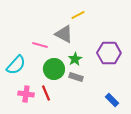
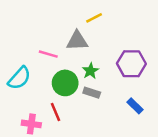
gray triangle: (64, 34) -> (77, 41), turned -30
pink cross: (26, 94) -> (31, 124), moved
blue rectangle: (112, 100) -> (135, 106), moved

